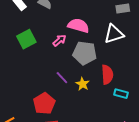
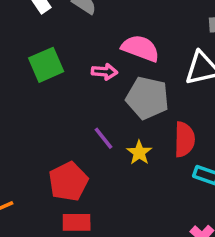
pink arrow: (59, 40) -> (105, 72), turned 40

